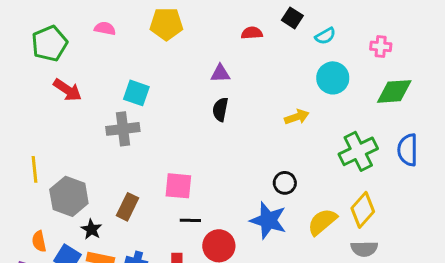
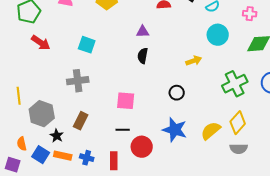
gray cross: (123, 129) -> (78, 81), moved
black circle: (285, 183) -> (177, 93), moved
pink square: (178, 186) -> (126, 101), moved

